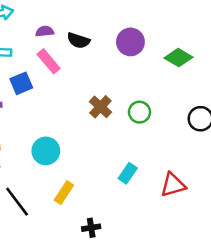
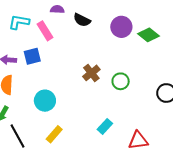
green diamond: (179, 58) -> (149, 35), moved
pink rectangle: (49, 61) -> (45, 31), moved
blue square: (21, 83) -> (32, 56), moved

